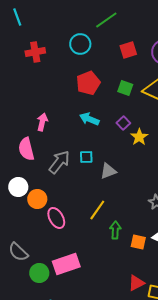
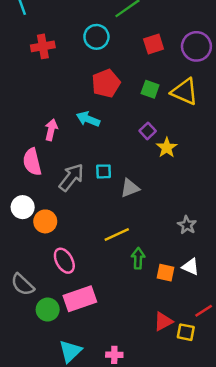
cyan arrow: (89, 119) -> (88, 119), moved
yellow line: (97, 210) -> (117, 235), turned 30
pink ellipse: (56, 218) -> (64, 261), moved

